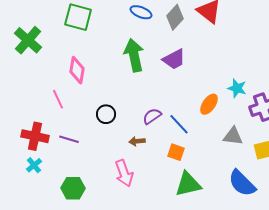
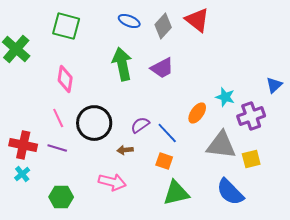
pink line: (58, 99) -> (58, 118), moved
black circle: (106, 114) -> (94, 123), size x1.8
gray triangle: (233, 136) -> (221, 145), size x1.5
pink arrow: (124, 173) -> (112, 182), turned -56

